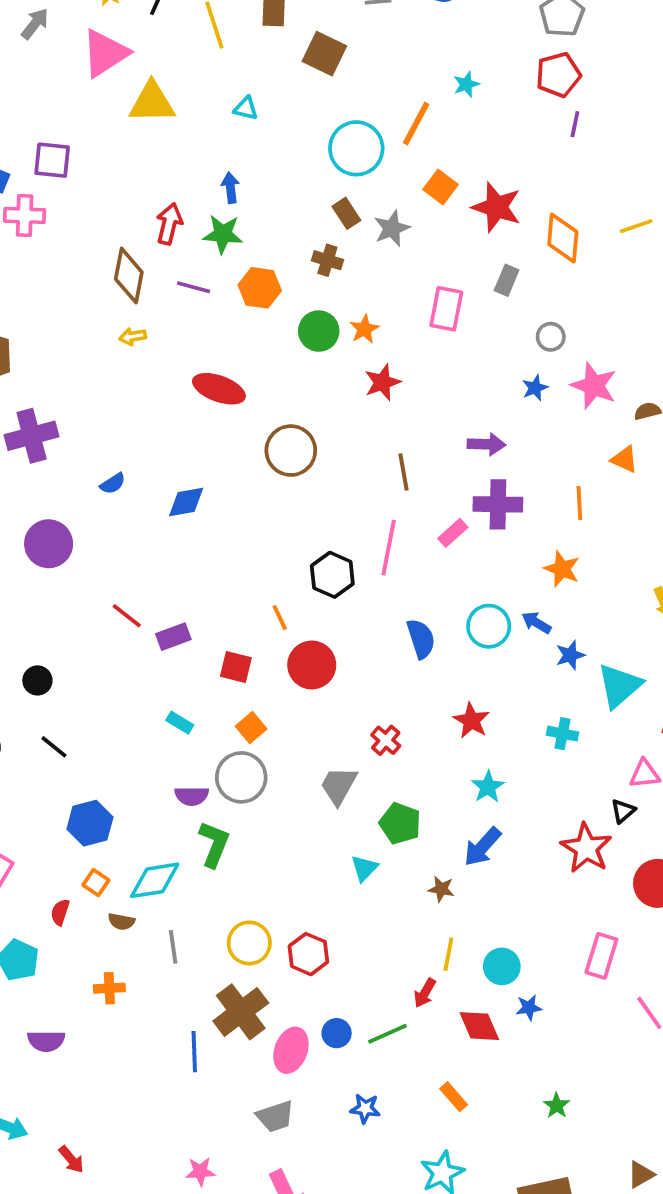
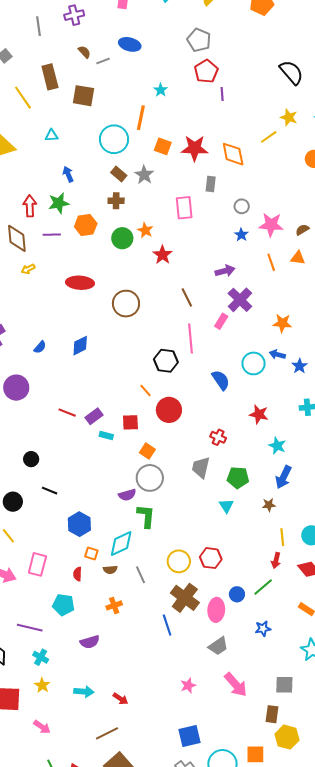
blue arrow: (230, 188) -> (68, 174), moved
orange line: (579, 503) -> (271, 262), moved
purple cross: (498, 504) -> (240, 300), turned -30
cyan rectangle: (180, 723) -> (106, 435), moved

